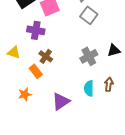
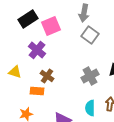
purple cross: (36, 30) -> (37, 50), turned 30
orange rectangle: (36, 71) -> (37, 91), turned -48

